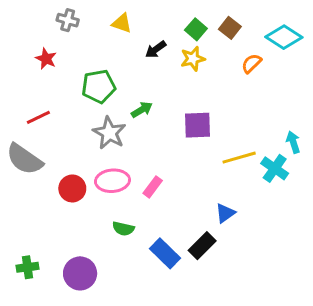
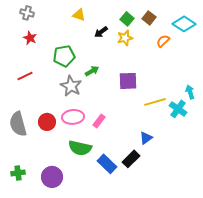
gray cross: (68, 20) -> (27, 13), moved
gray semicircle: (24, 159) -> (18, 124), moved, turned 40
green semicircle: (123, 229) -> (80, 148), size x1.6

